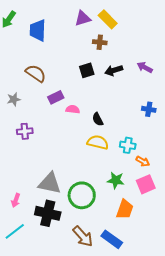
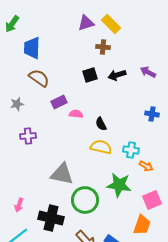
blue trapezoid: (38, 30) -> (32, 48), moved
green star: (116, 180) -> (119, 185), size x1.4
gray triangle: (50, 183) -> (62, 174), moved
pink square: (146, 184) -> (152, 200), moved
orange trapezoid: (125, 209) -> (142, 225), moved

